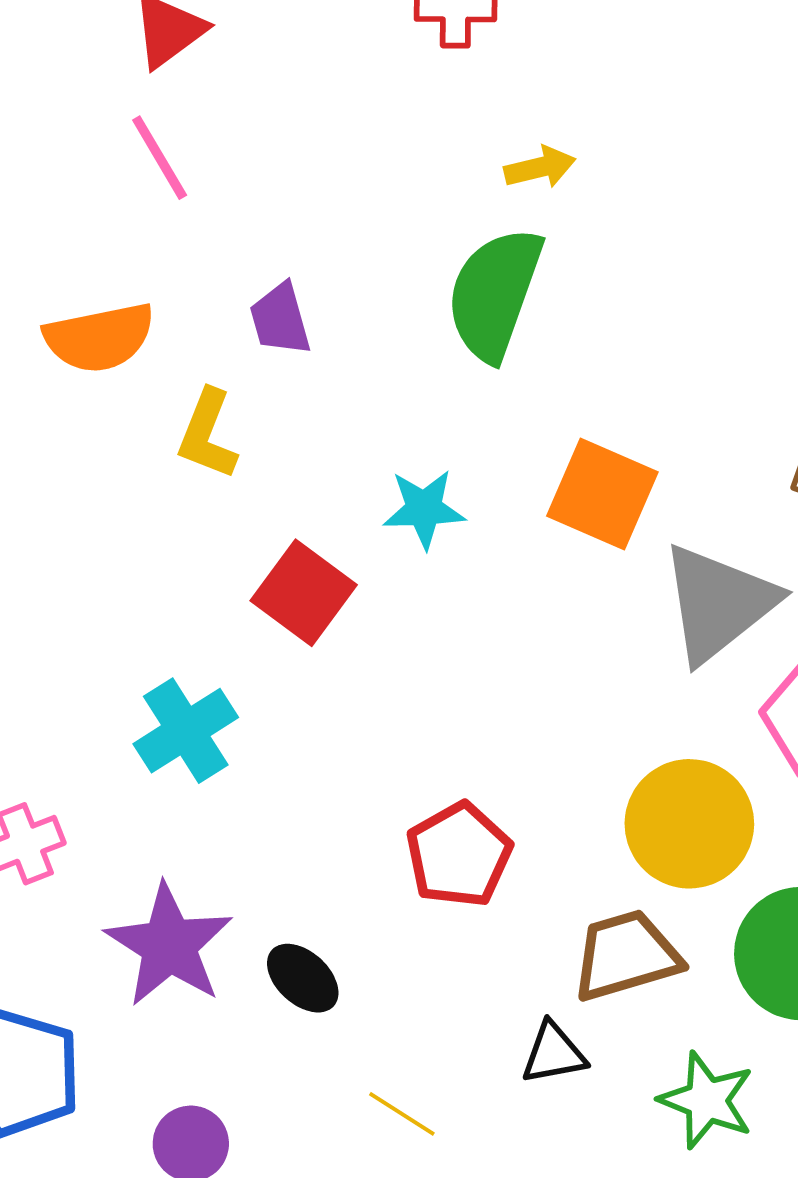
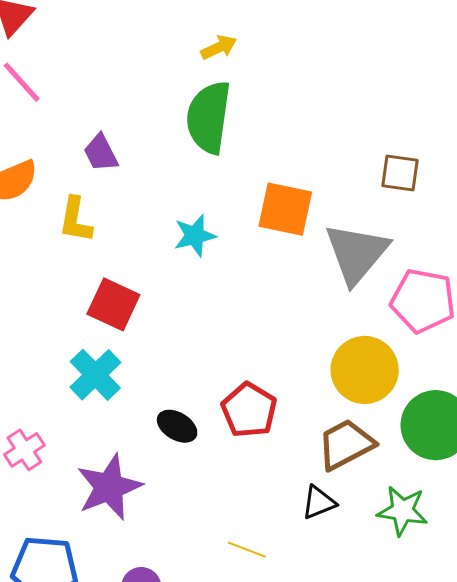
red square: (304, 593) -> (113, 304), moved
purple star: (169, 945) -> (109, 487), turned 30
black ellipse: (303, 978) -> (177, 426), moved

